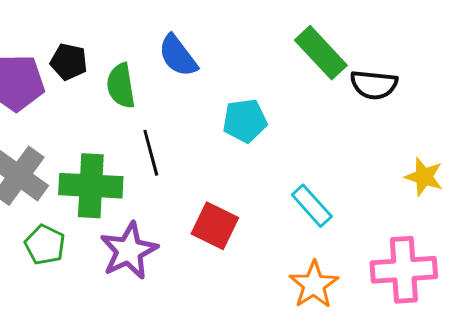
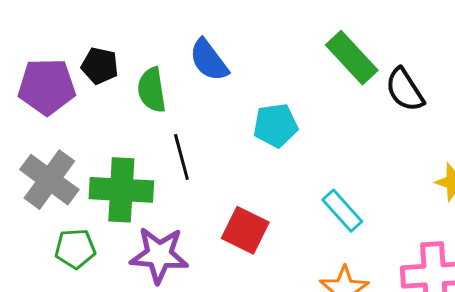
black semicircle: (374, 85) -> (405, 90), turned 51
green pentagon: (45, 245) -> (75, 249), turned -30
purple star: (129, 251) -> (159, 255), turned 30

